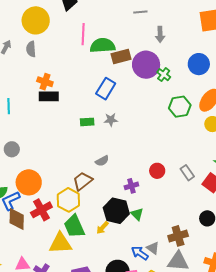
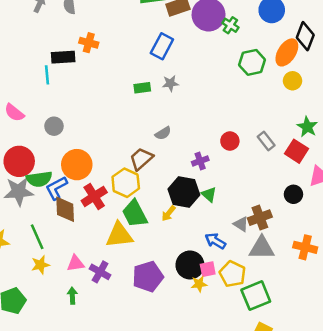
black rectangle: (49, 96) -> (63, 57), moved
gray triangle: (153, 248) -> (241, 224), moved

